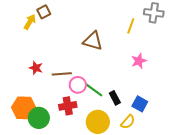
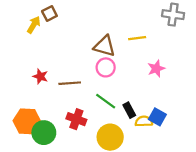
yellow line: (131, 26) -> (137, 38), moved, turned 63
pink circle: (78, 85) -> (106, 67), moved
red cross: (68, 106) -> (76, 119), turned 30
yellow semicircle: (128, 122) -> (144, 121), moved, turned -133

